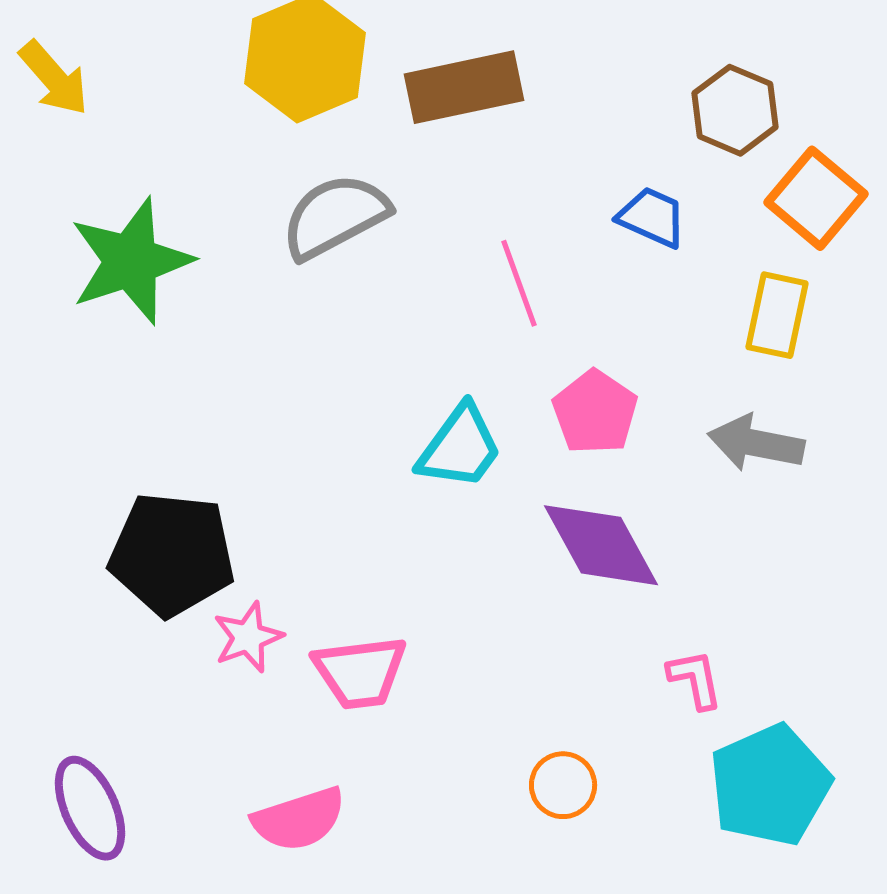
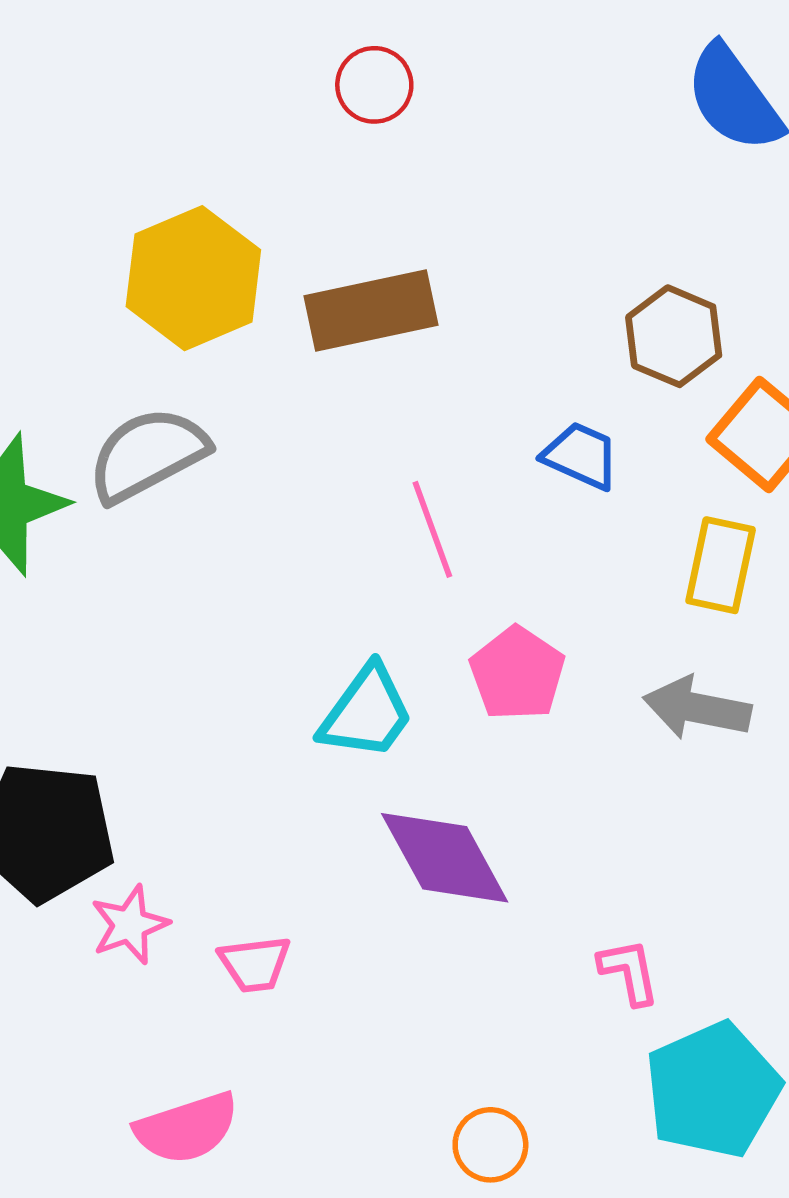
gray semicircle: (335, 216) -> (148, 455), moved
purple diamond: (601, 545) -> (445, 858), moved
pink trapezoid: (360, 672) -> (255, 964), size x0.7
orange circle: (563, 785) -> (490, 1145), moved

